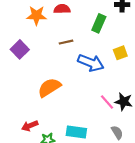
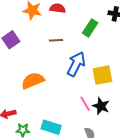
yellow square: (120, 53) -> (102, 75), moved, size x1.5
blue arrow: (91, 63) -> (76, 64), turned -95

